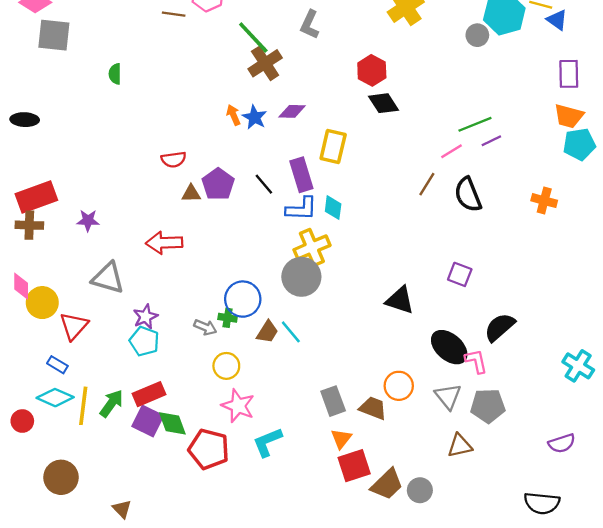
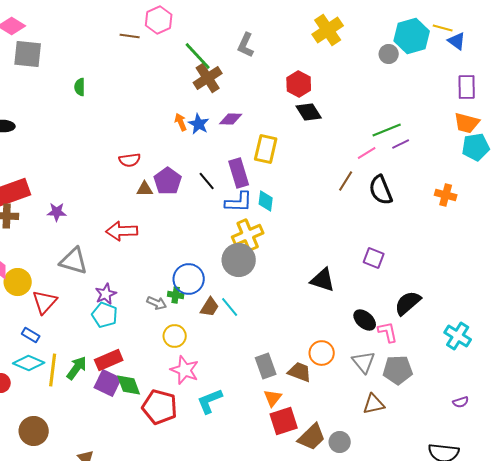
black ellipse: (449, 347) -> (365, 320), size x0.7
cyan cross: (578, 366) -> (458, 336), moved
purple semicircle: (562, 443) -> (461, 402), size x0.7

